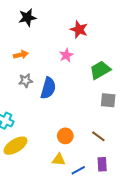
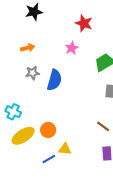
orange circle: (65, 136) -> (48, 130), moved
blue line: (78, 170) -> (49, 159), moved

